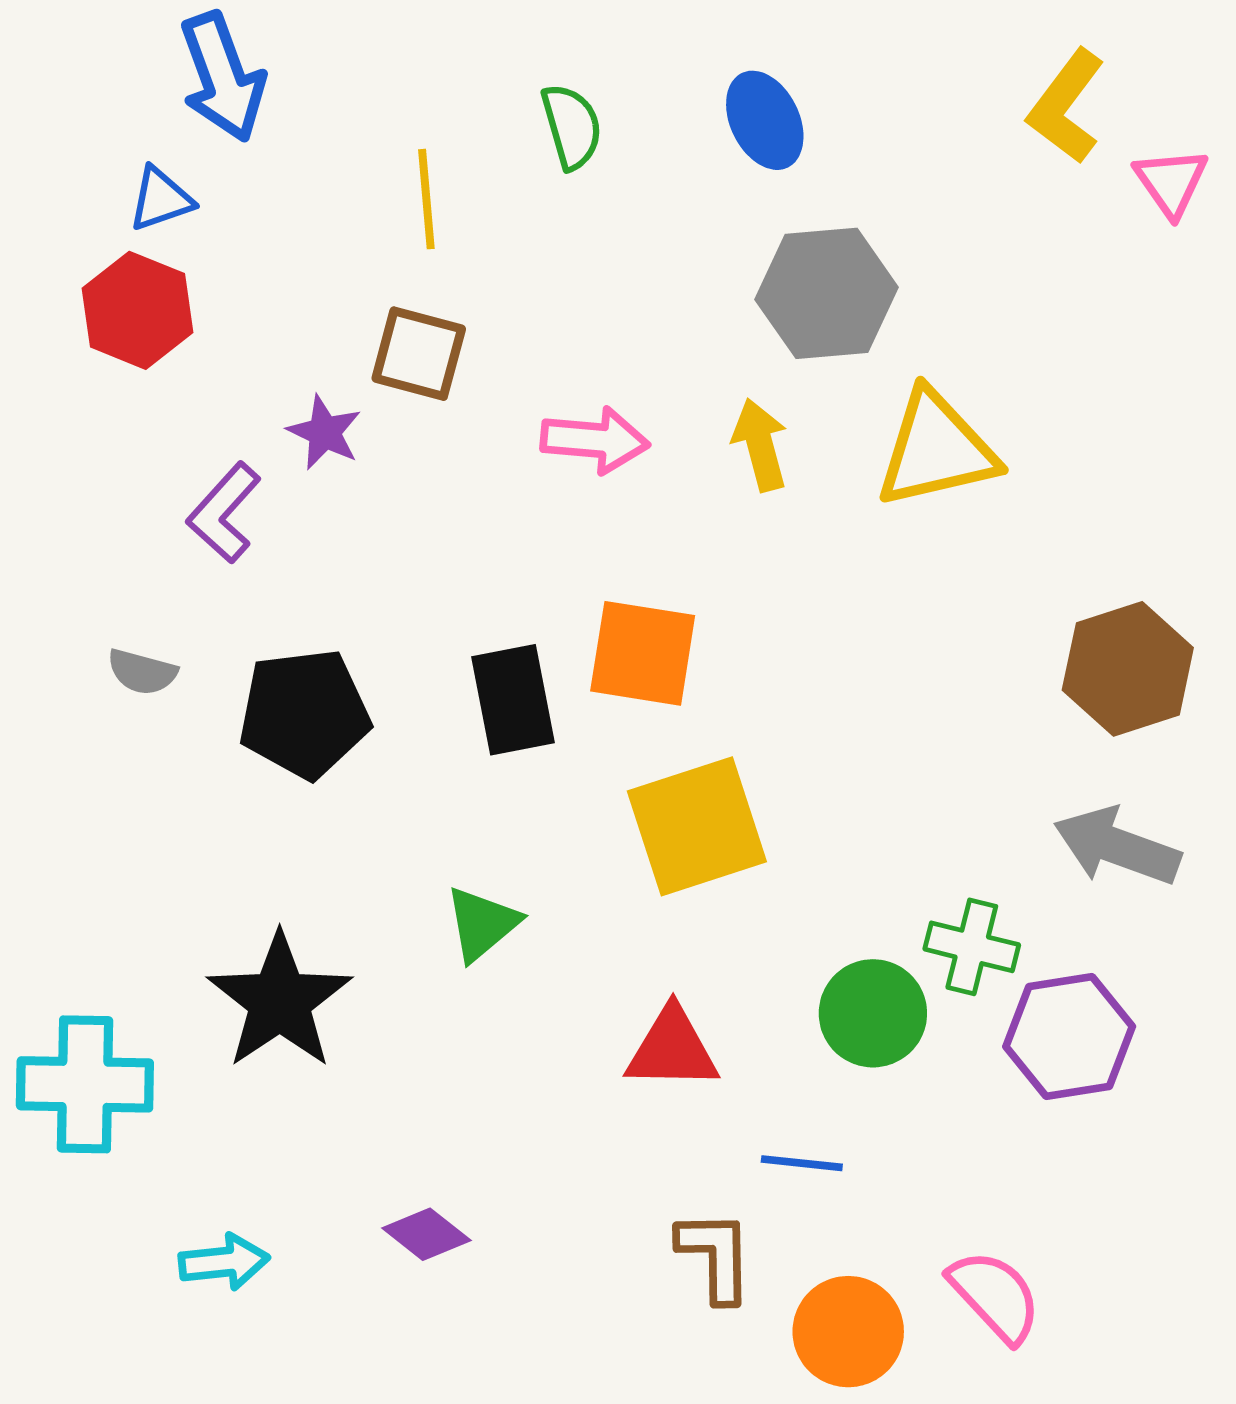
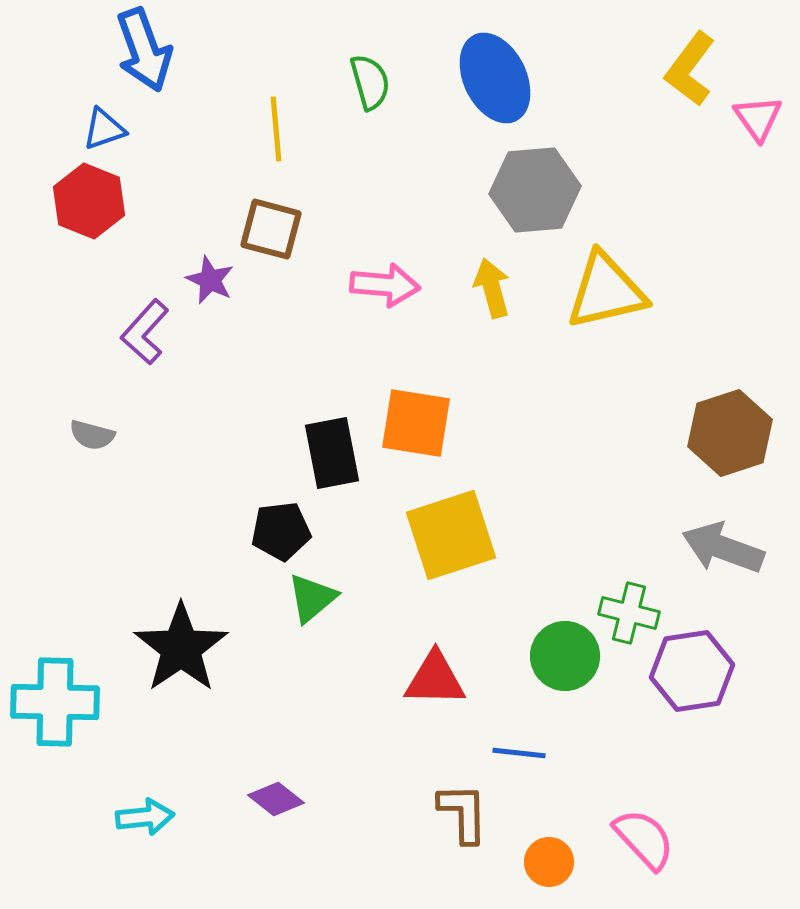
blue ellipse: (765, 120) -> (495, 78), size x1.4
black pentagon: (304, 714) -> (281, 531), moved, size x0.7
orange circle: (848, 1332) -> (549, 862), size x0.7

